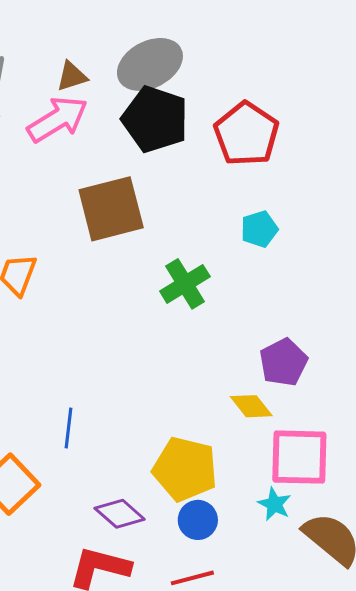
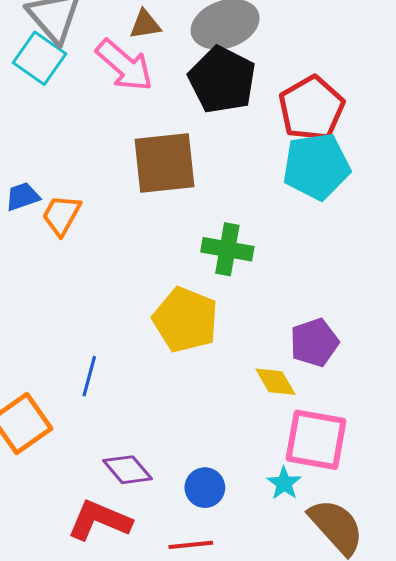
pink arrow: (58, 119) -> (124, 65), turned 64
cyan pentagon: (259, 229) -> (316, 166), moved, size x1.8
green cross: (185, 284) -> (227, 249), turned 33
yellow pentagon: (185, 469) -> (185, 320), moved

